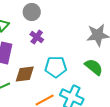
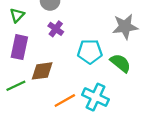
cyan pentagon: (56, 67) -> (90, 52), moved

